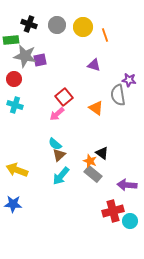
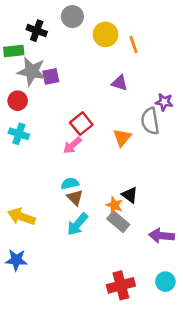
gray circle: (57, 25) -> (72, 17), moved
orange triangle: (96, 108) -> (122, 138), turned 35
cyan semicircle: (55, 144) -> (70, 183), turned 128
brown triangle: (59, 155) -> (75, 197), turned -32
red cross: (113, 211) -> (121, 285), moved

